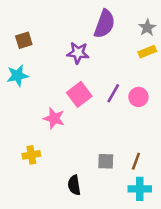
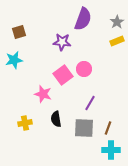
purple line: (113, 93) -> (90, 103), moved
pink circle: (138, 97) -> (84, 69), moved
gray square: (106, 161) -> (84, 128), size x1.5
black semicircle: (74, 185) -> (56, 119), moved

